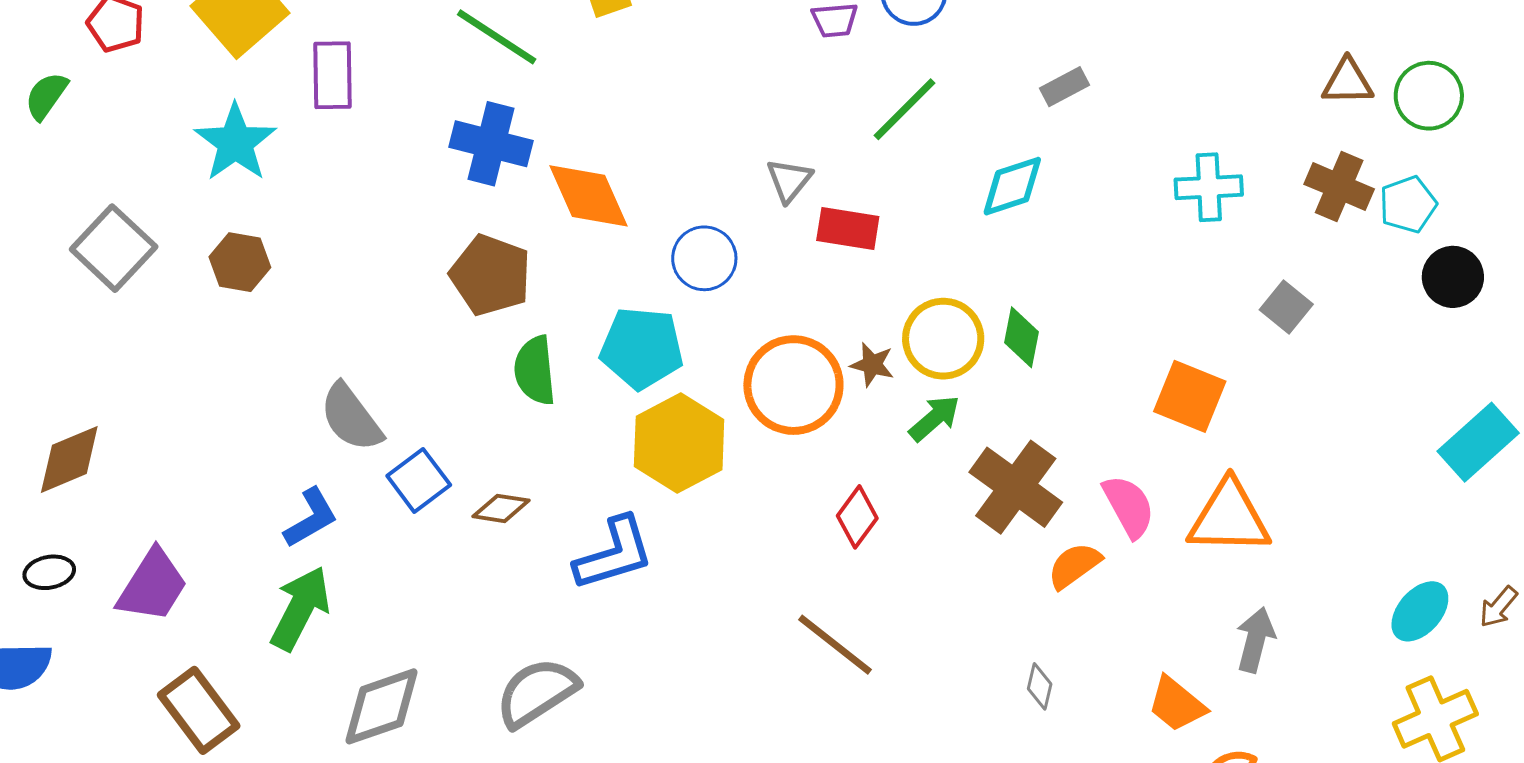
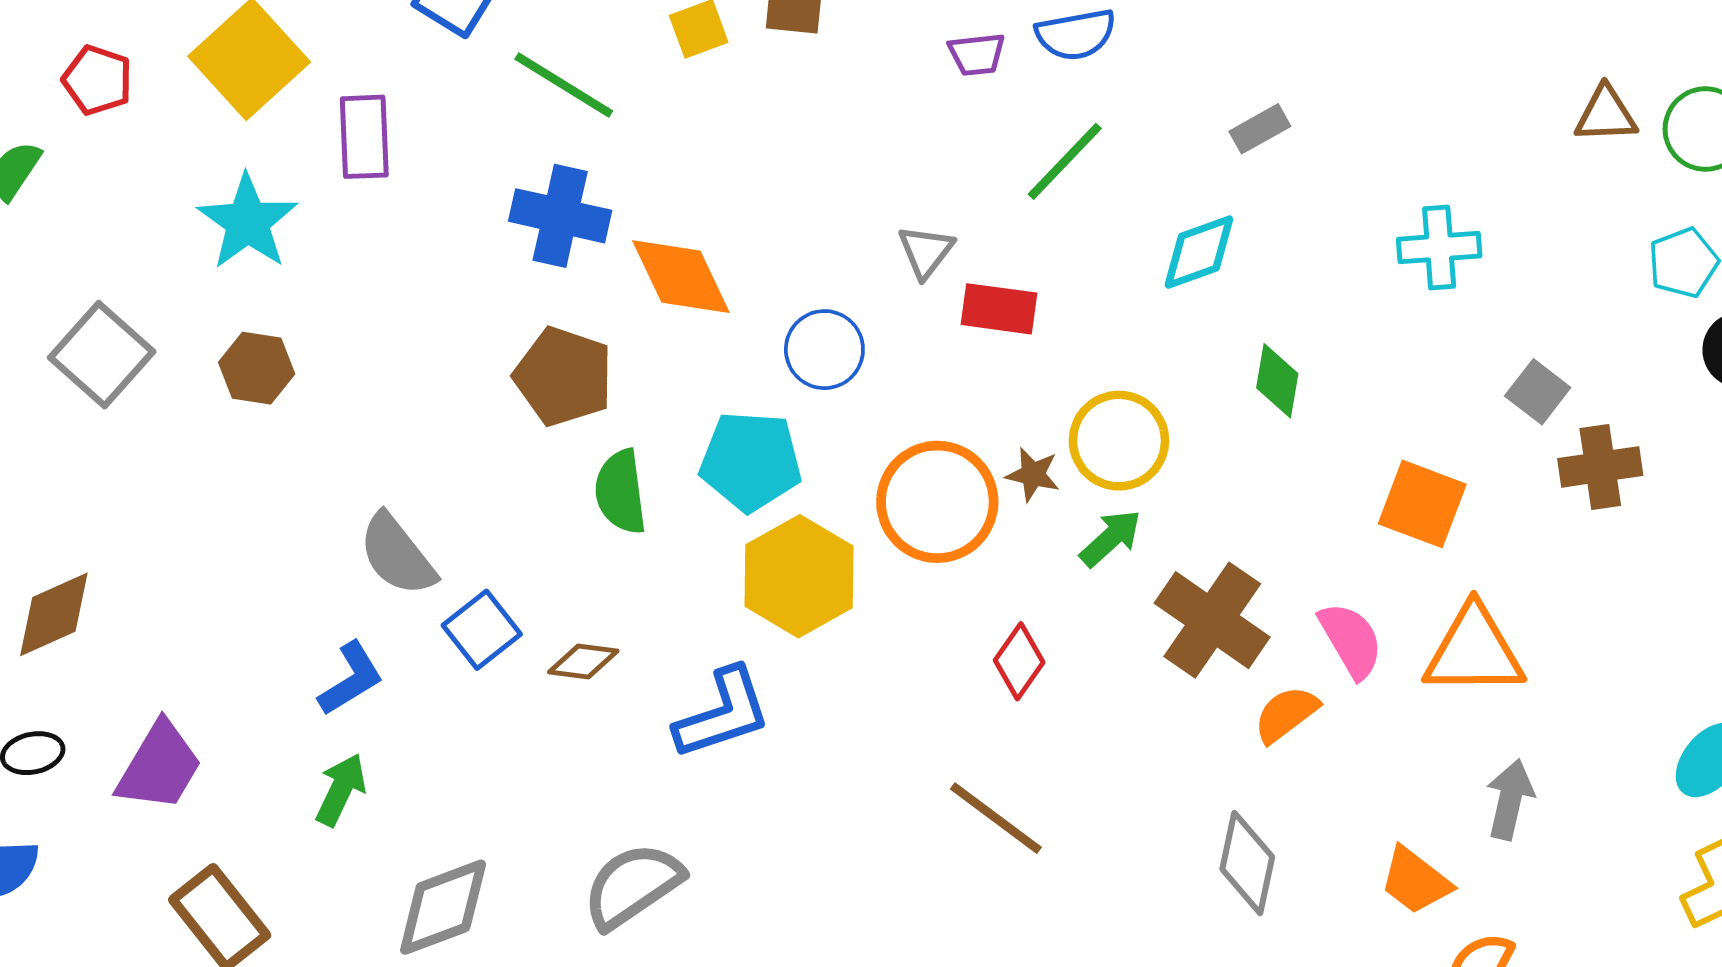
brown cross: (1339, 187) -> (1600, 467), moved, turned -30
green diamond: (1022, 337) -> (1277, 381), moved
green arrow: (300, 608) -> (341, 790), size x0.7
gray diamond: (1040, 686) -> (1247, 863), size x1.8

